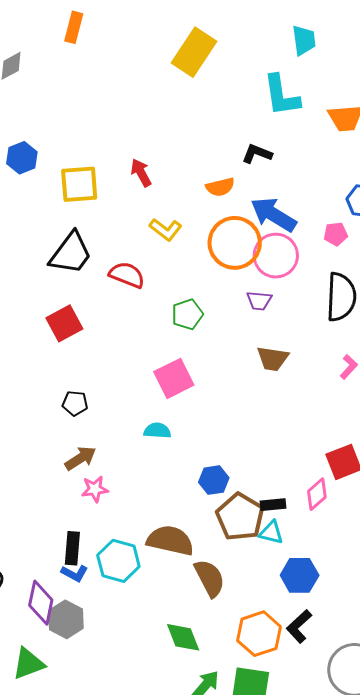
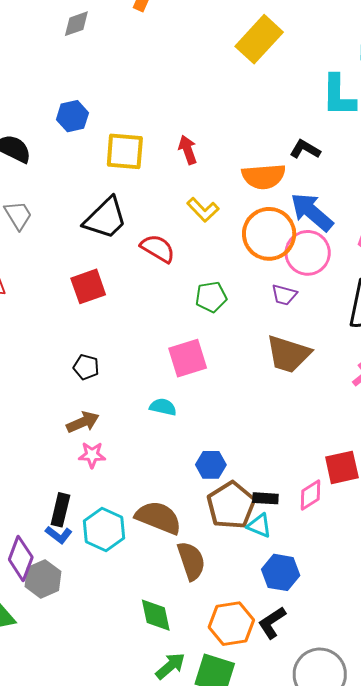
orange semicircle: (220, 187) -> (264, 176), size x1.5
brown trapezoid: (273, 359) -> (288, 354), size x1.4

